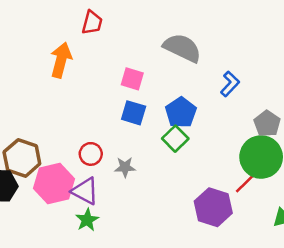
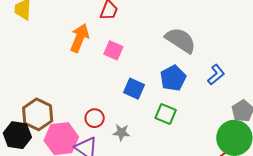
pink square: (132, 79) -> (113, 50), moved
blue pentagon: (181, 112) -> (173, 78), moved
green square: (175, 139) -> (166, 114), turned -30

